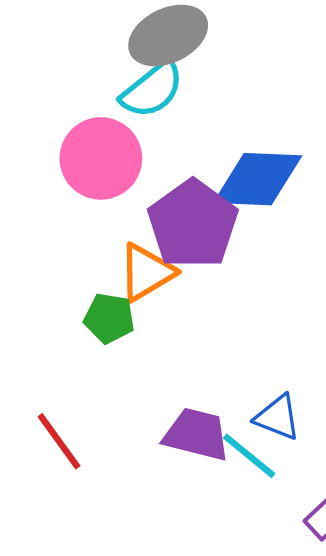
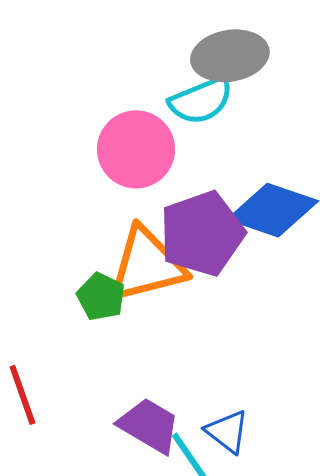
orange triangle: (146, 272) -> (147, 265), size x1.4

